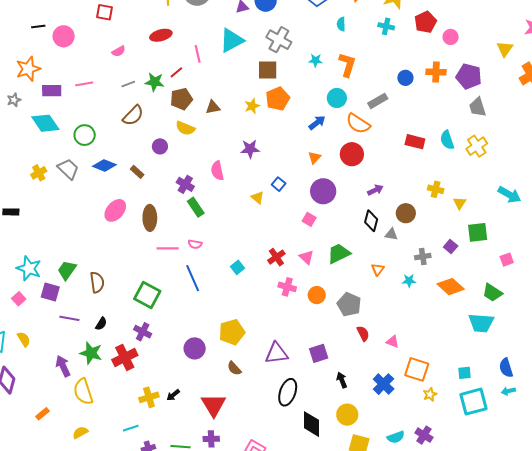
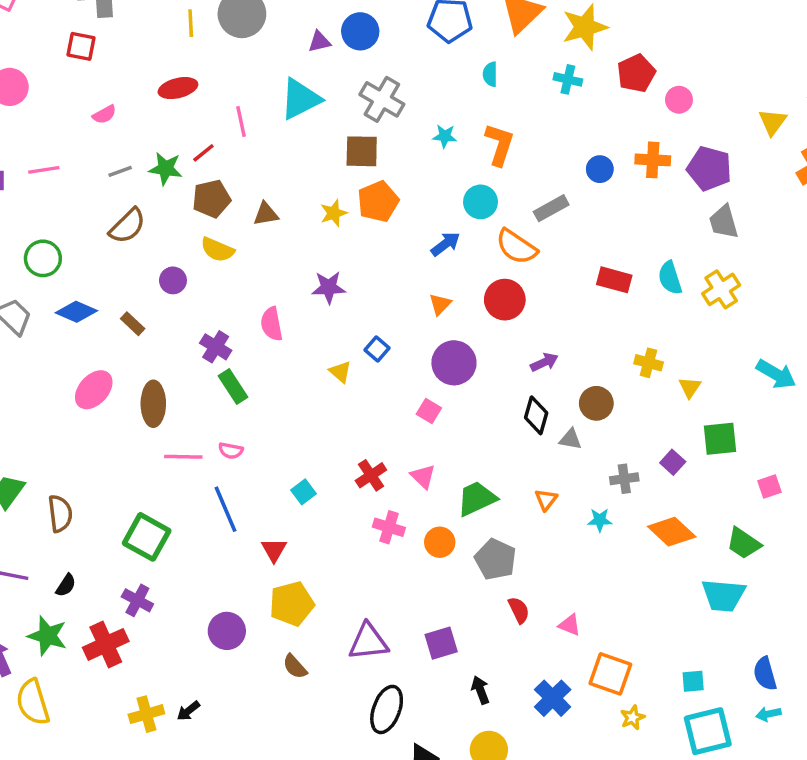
green trapezoid: (339, 254) -> (477, 499), moved
red triangle: (214, 405) -> (274, 550), moved, size x0.6

